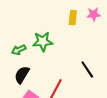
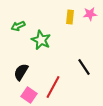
green star: (43, 41) -> (41, 40), turned 30
green arrow: (19, 50) -> (18, 26), moved

